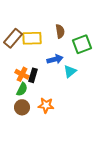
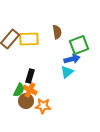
blue arrow: (55, 59) -> (72, 59), moved
orange cross: (22, 74) -> (30, 90), moved
brown circle: (22, 107) -> (26, 101), moved

